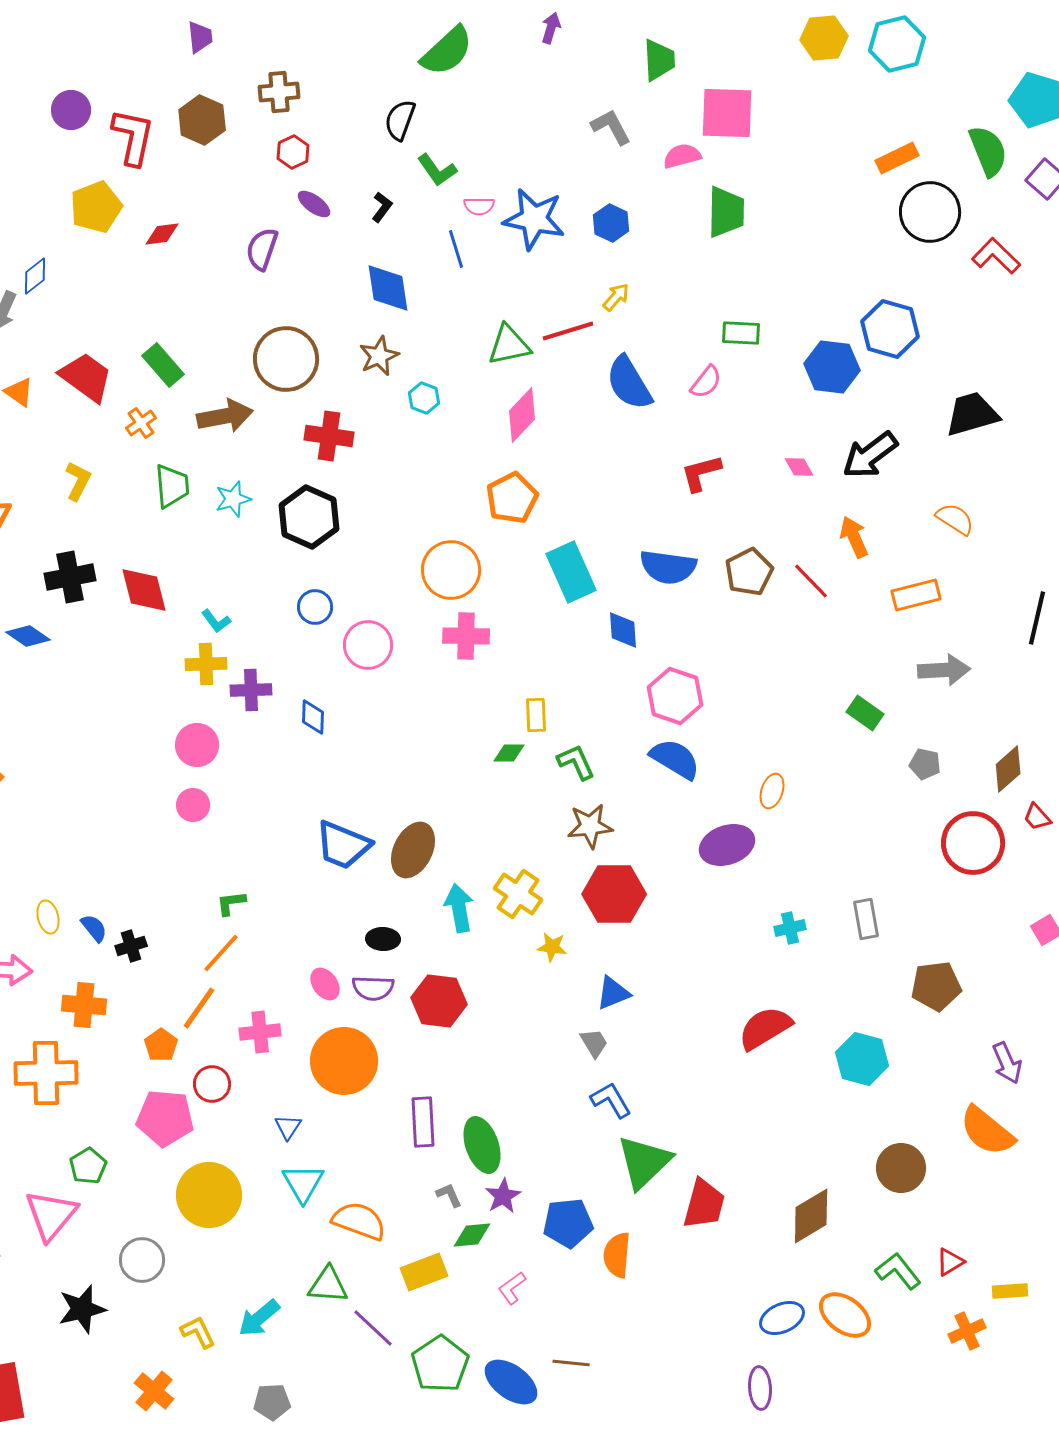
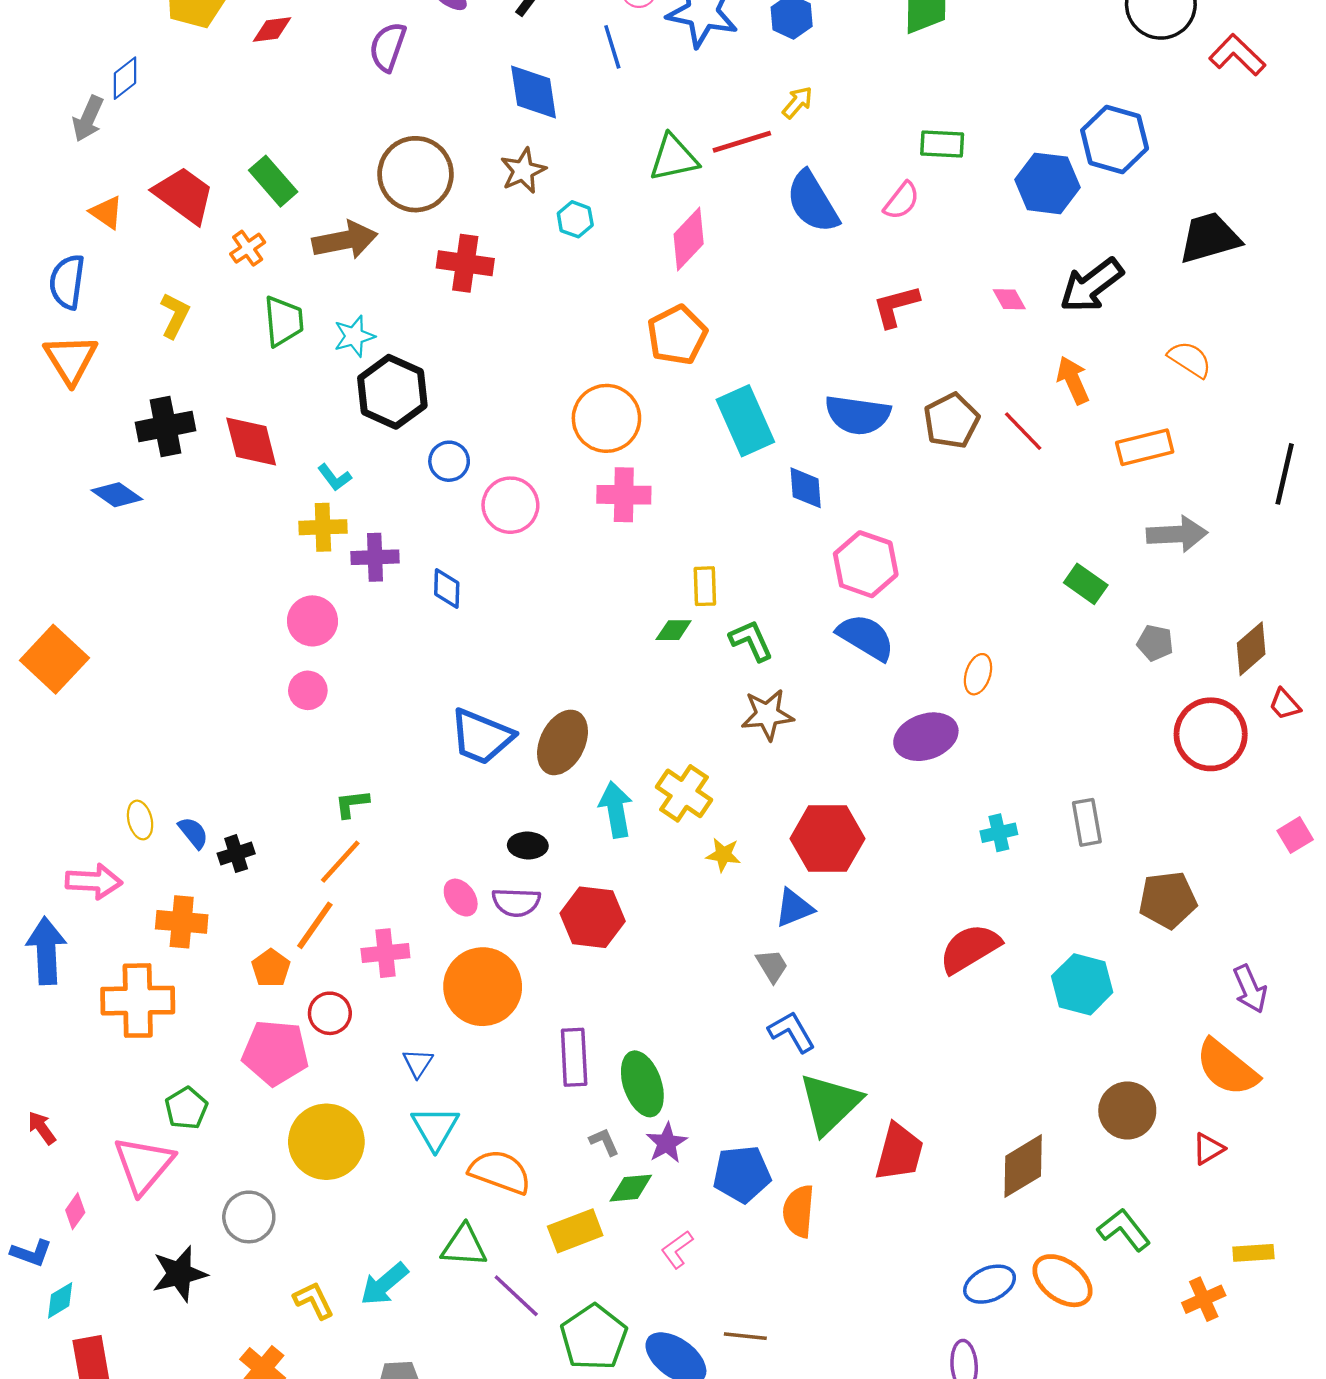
black hexagon: (309, 517) -> (392, 392), moved
red hexagon: (614, 894) -> (828, 839), moved
red triangle: (950, 1262) -> (1208, 1149), moved

